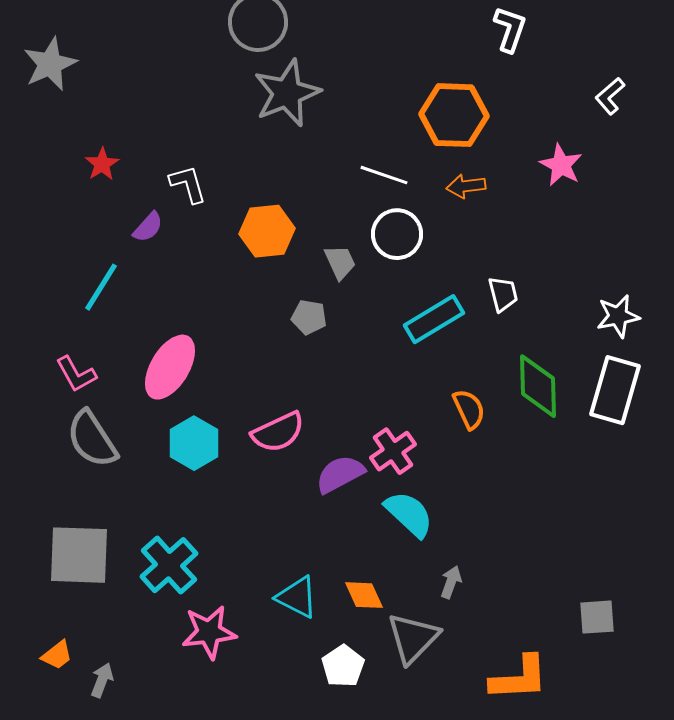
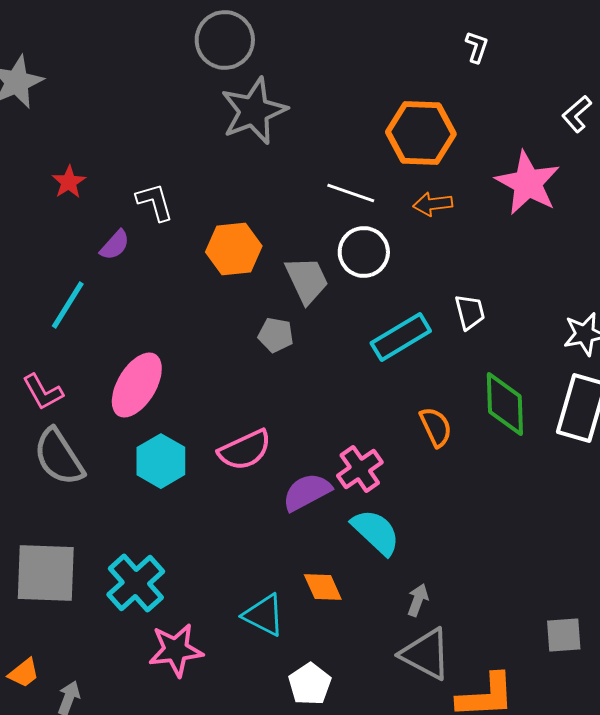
white L-shape: (510, 29) -> (477, 47), size x0.7
pink star: (561, 165) -> (528, 183), size x1.5
gray trapezoid: (340, 262) -> (307, 280), size x1.4
orange diamond: (364, 595) -> (323, 587), moved
gray triangle: (413, 638) -> (426, 654), moved, turned -46

